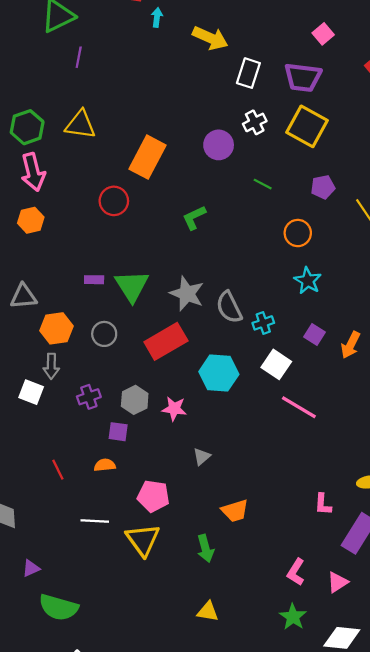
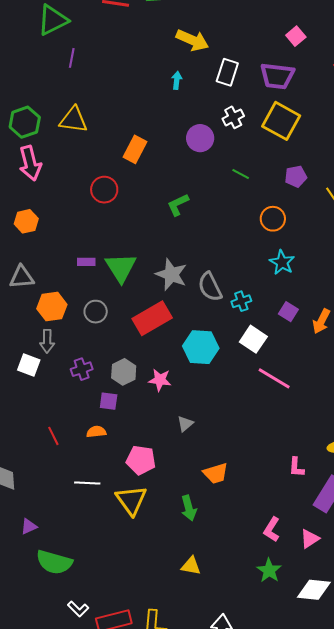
cyan arrow: (157, 17) -> (177, 80), moved
orange rectangle: (147, 157) -> (135, 149), size x0.7
orange hexagon: (31, 220) -> (26, 221), moved

